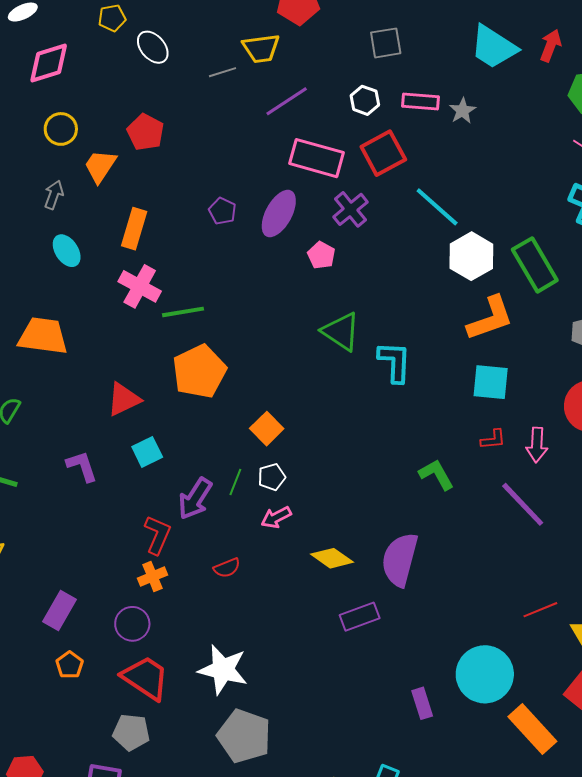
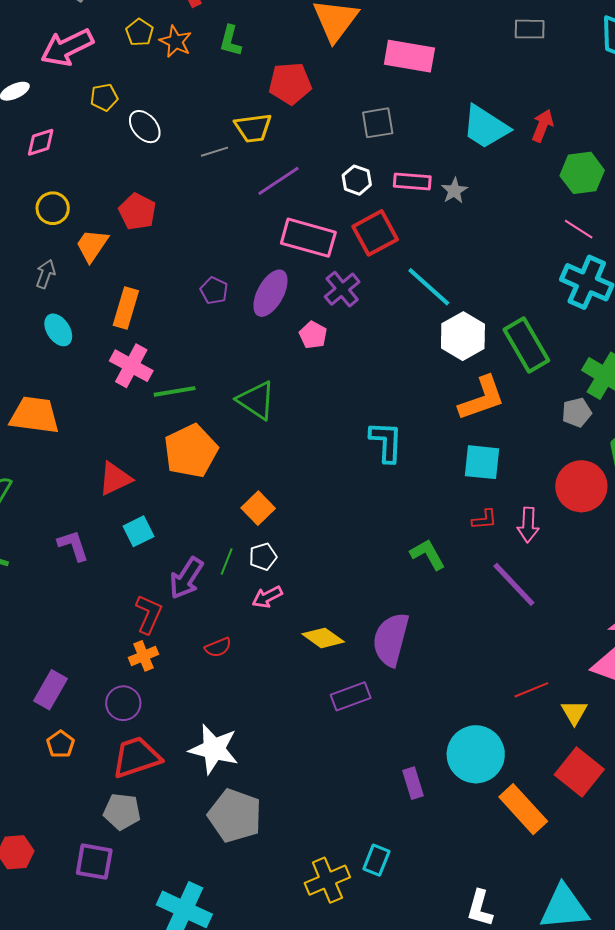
pink diamond: (49, 63) -> (41, 142), size x0.7
green triangle: (341, 332) -> (256, 400), moved
red trapezoid: (145, 678) -> (136, 757), turned -52

